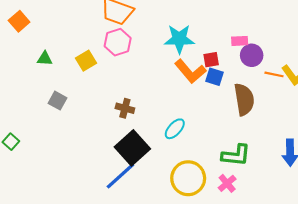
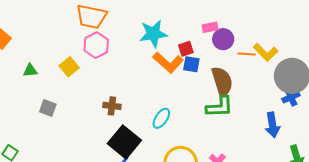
green L-shape: (236, 155) -> (220, 107), moved

